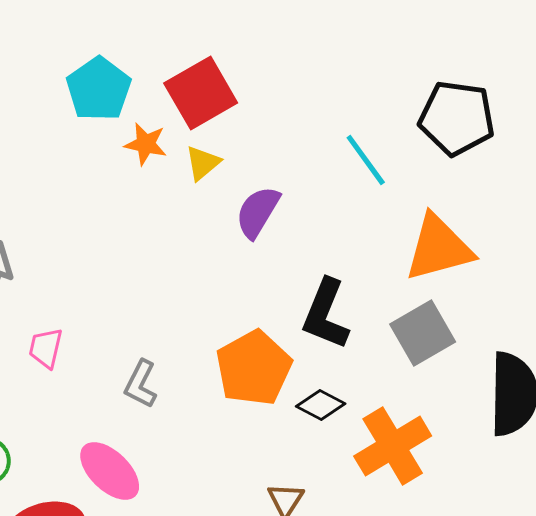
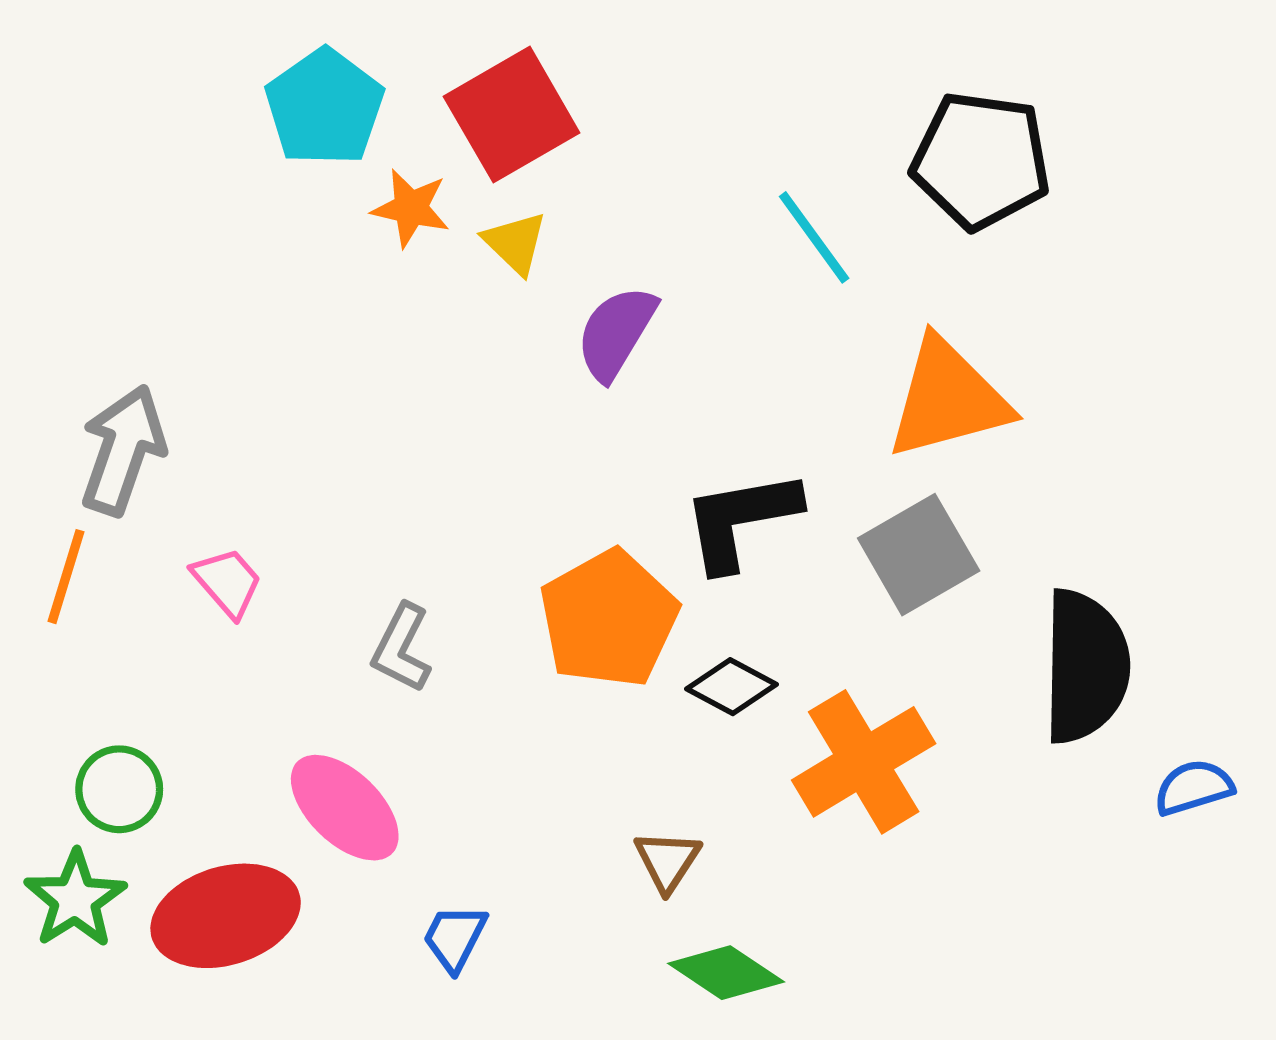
yellow triangle: (203, 163) -> (515, 243), turned -36
black L-shape: (326, 314) -> (741, 520), turned 58
pink trapezoid: (46, 348) -> (227, 582), turned 126

